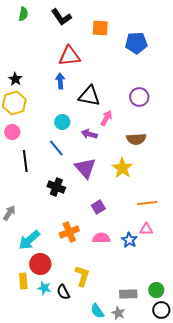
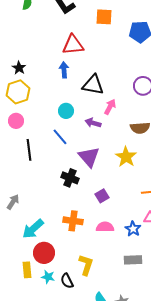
black cross: (56, 187) -> (70, 178), moved
orange cross: (69, 232) -> (73, 221), turned 30
gray rectangle: (128, 294) -> (133, 260), moved

